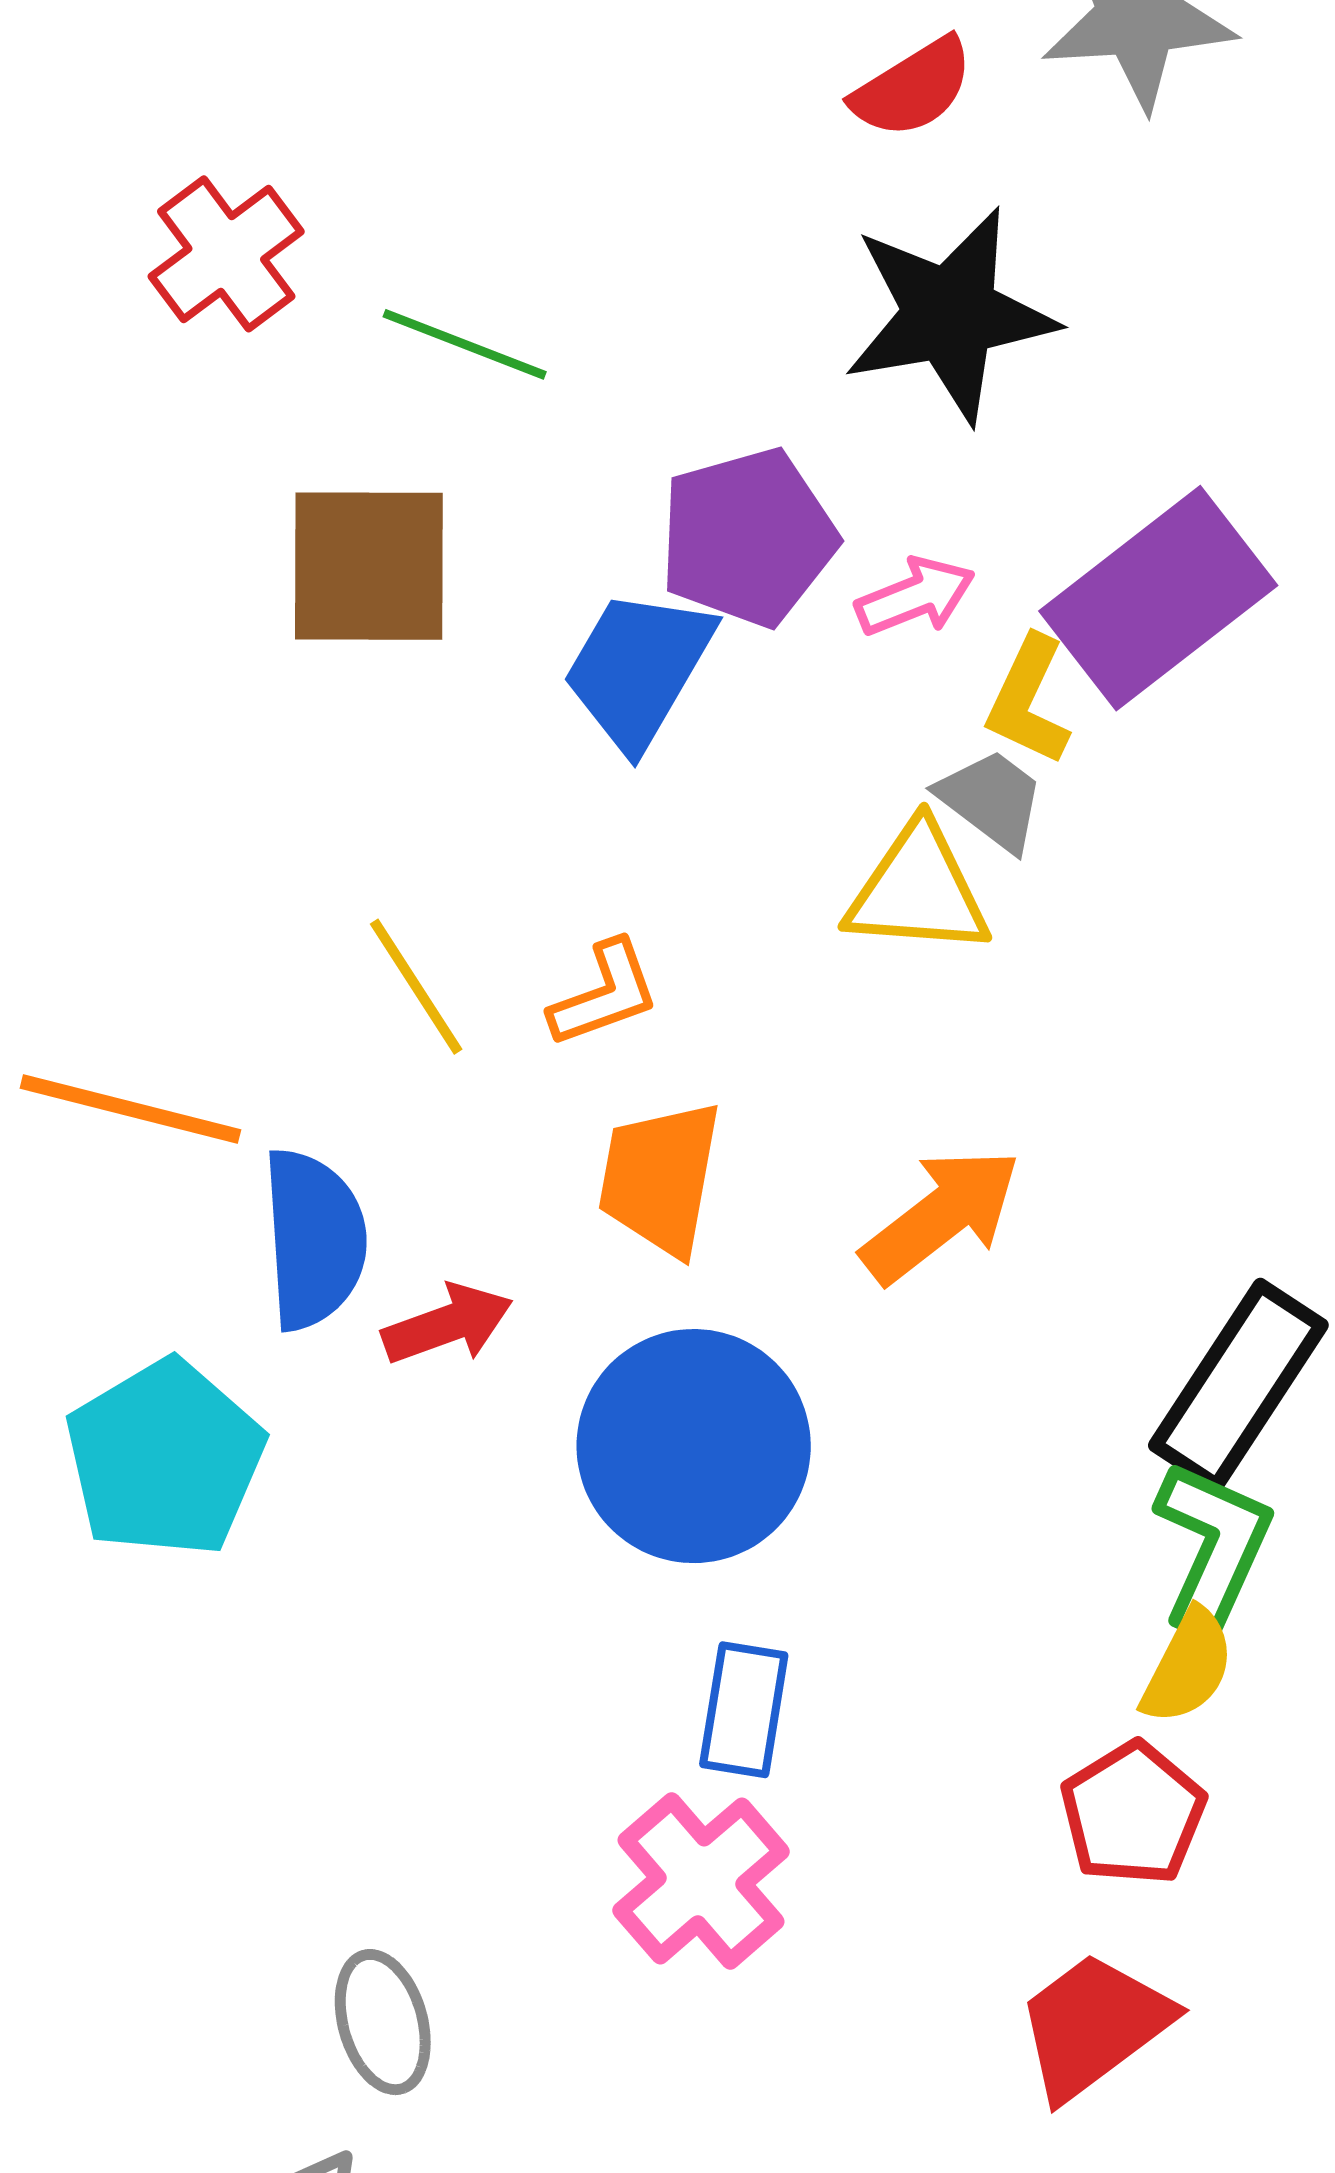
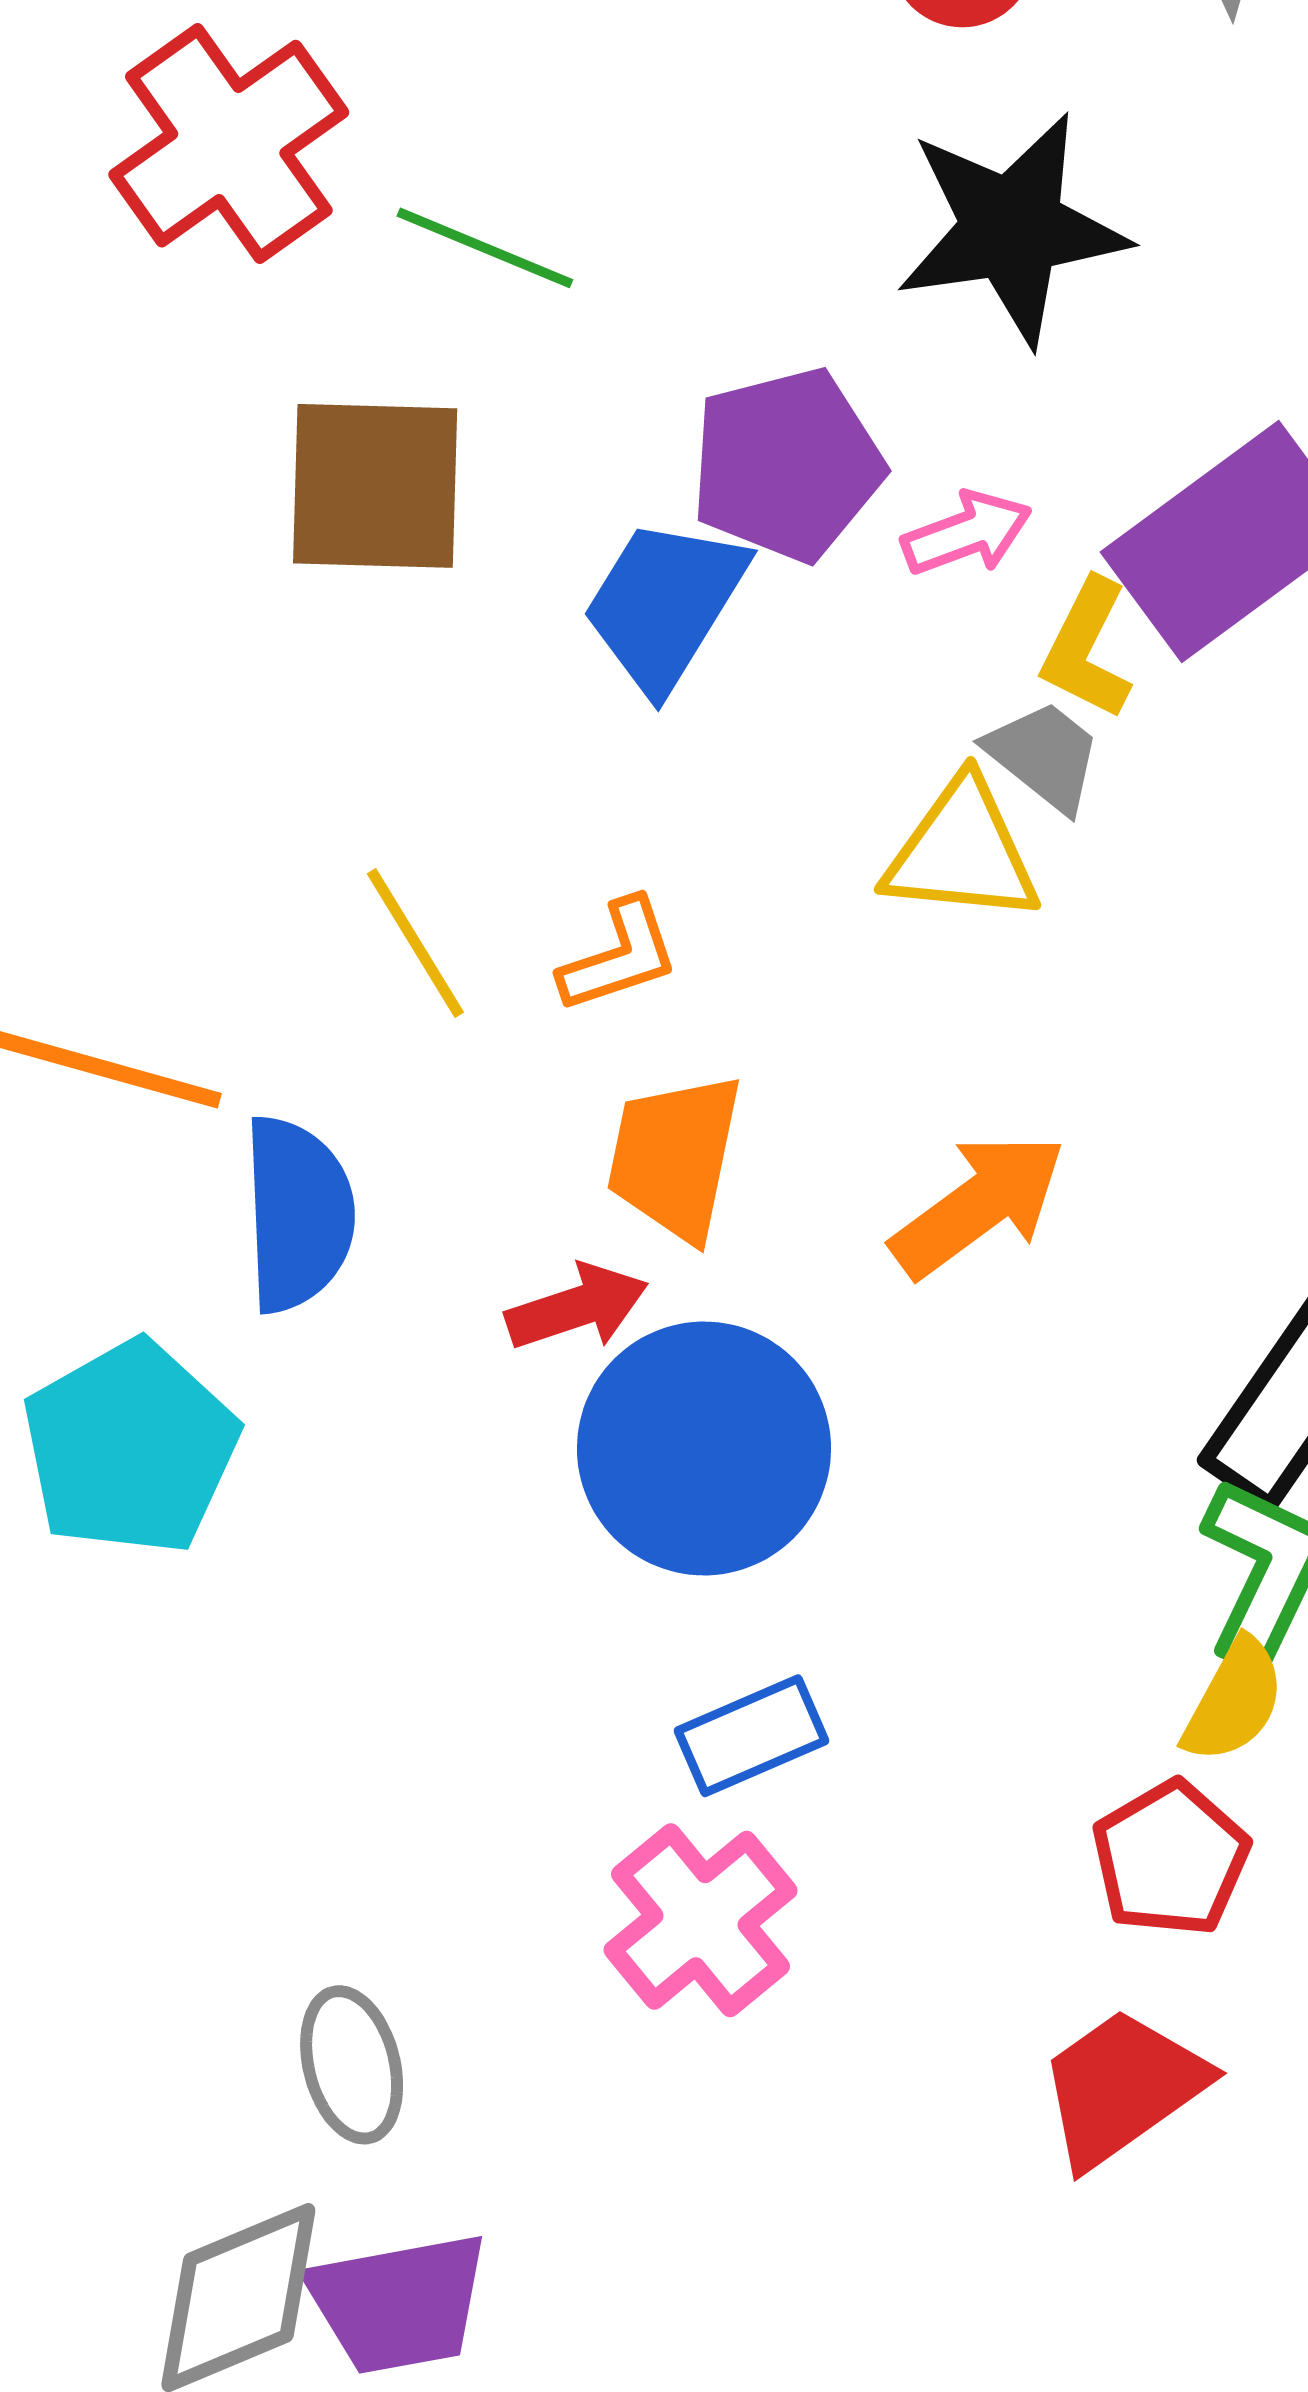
red cross: (226, 254) -> (229, 144), size x1.4
red arrow: (448, 1324) -> (577, 1307), moved
blue rectangle: (744, 1710) -> (751, 1736), turned 56

